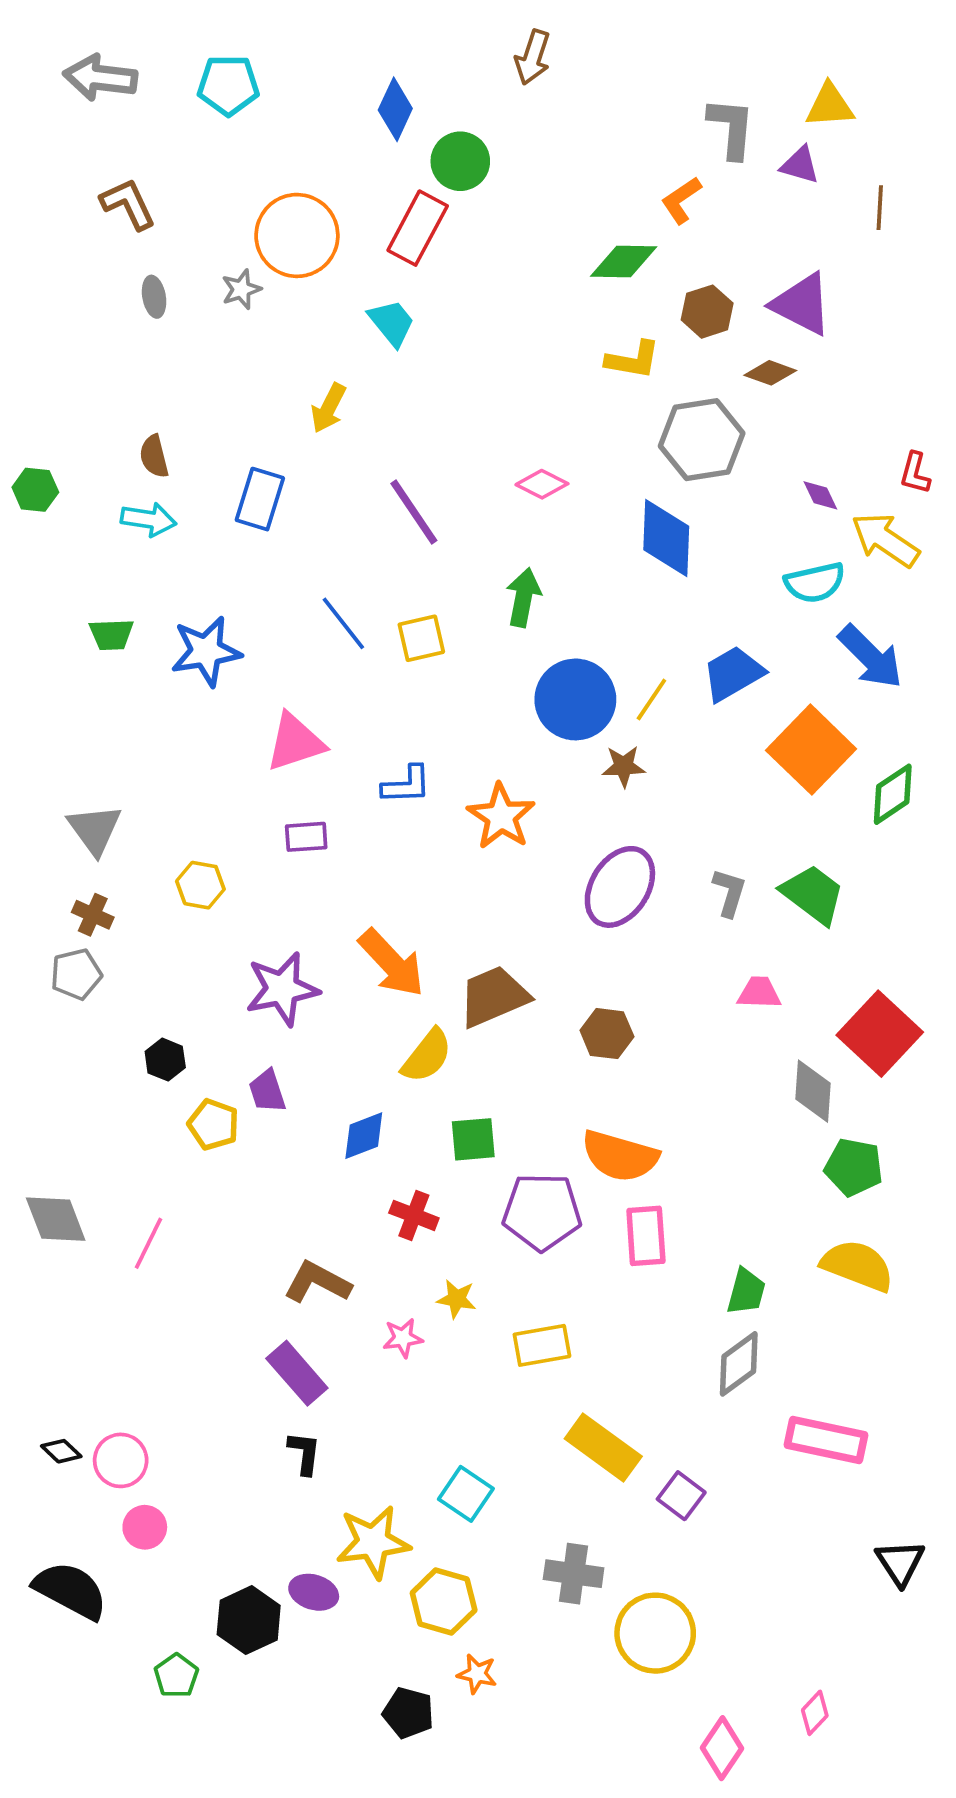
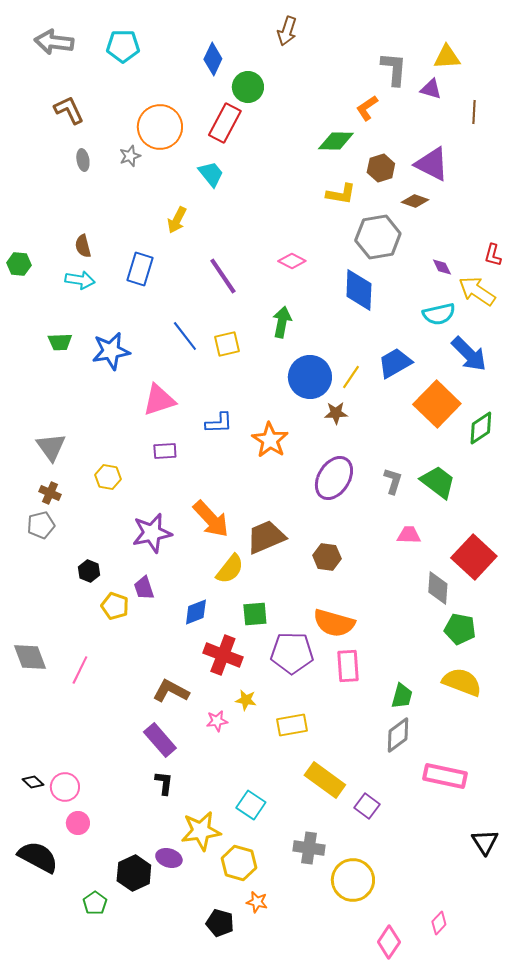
red cross: (414, 1215) -> (223, 655), size x1.5

